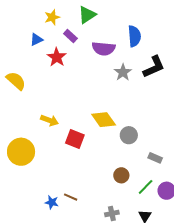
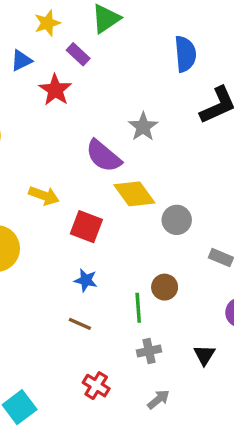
purple semicircle: (104, 49) -> (103, 156), moved, turned 35
gray star: (123, 72) -> (143, 127), moved
green line: (146, 187) -> (138, 308), moved, turned -48
blue star: (52, 202) -> (86, 280), moved

